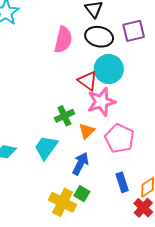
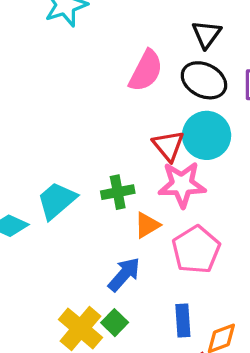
cyan trapezoid: (46, 147) -> (57, 200), moved

